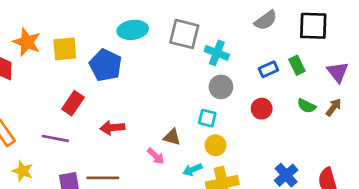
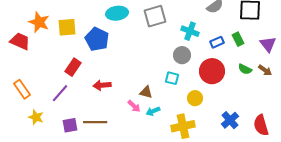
gray square: (184, 34) -> (155, 16), turned -30
cyan cross: (217, 53) -> (190, 31), moved
brown arrow: (334, 107) -> (265, 70), turned 88
red circle: (262, 109) -> (212, 71), size x1.6
purple line: (55, 138) -> (60, 93), turned -60
yellow circle: (215, 145) -> (195, 98), moved
cyan arrow: (192, 170) -> (153, 111), moved

